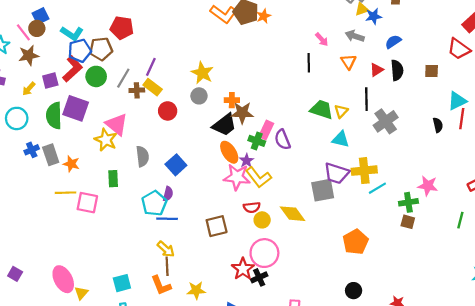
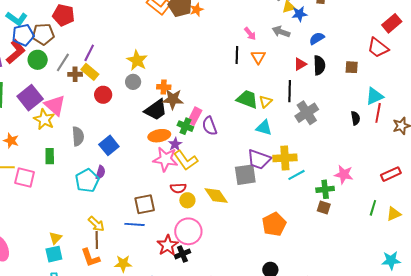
orange triangle: (348, 62) -> (258, 57), moved
purple square: (76, 108) -> (30, 98), moved, turned 30
orange ellipse: (229, 152) -> (159, 136), turned -70
blue line: (167, 219) -> (134, 224), moved
yellow triangle: (81, 293) -> (55, 238), moved

